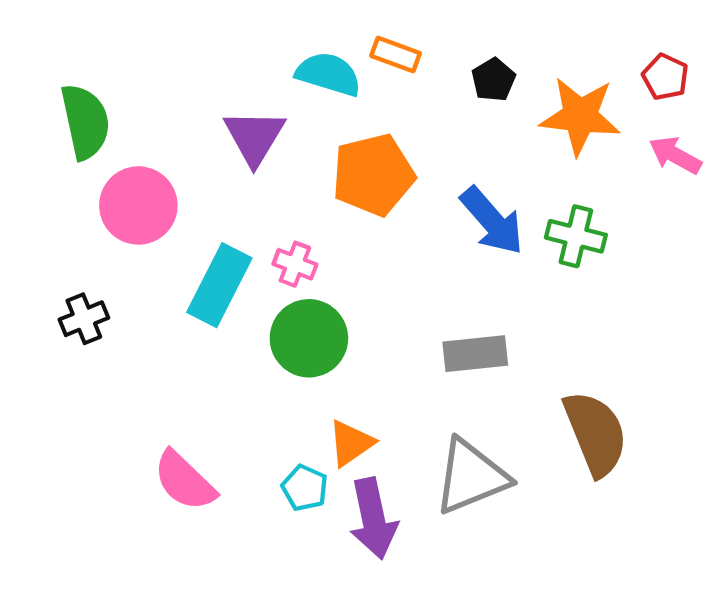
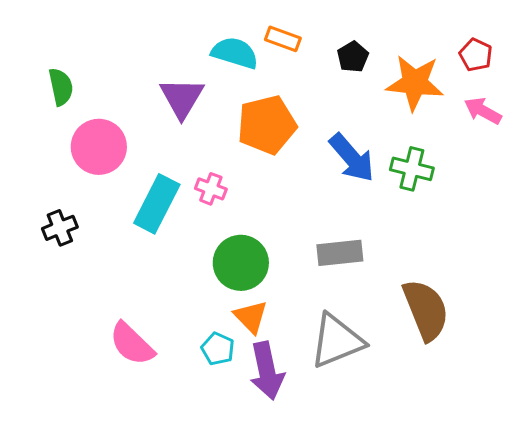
green semicircle: (85, 122) -> (61, 87), size x0.7
green circle: (309, 338) -> (241, 263), moved
orange triangle: (351, 443) -> (251, 317), turned -39

